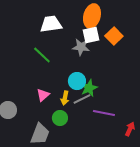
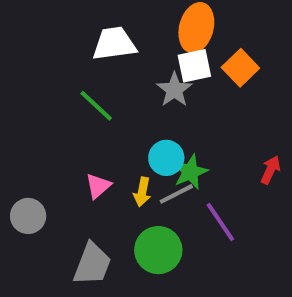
gray star: (81, 47) -> (174, 90), turned 30
purple line: (104, 113) -> (220, 222), turned 45
green circle: (60, 118) -> (158, 250), moved, size x1.5
red arrow: (130, 129) -> (270, 170), moved

